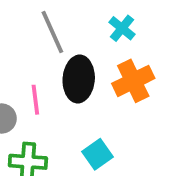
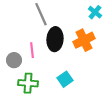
cyan cross: (122, 28) -> (95, 12), moved

